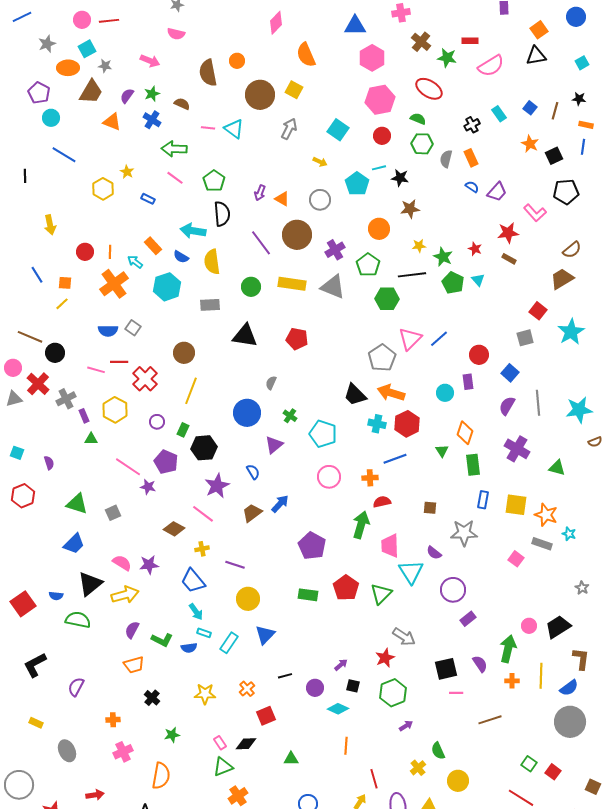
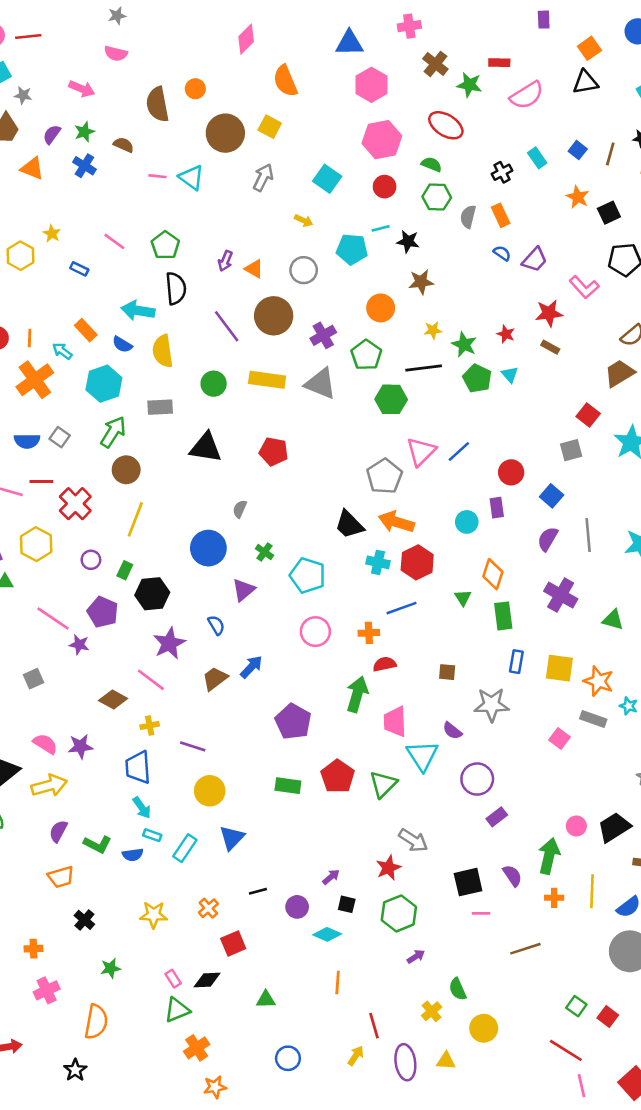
green arrow: (174, 149) -> (113, 432), moved, turned 120
cyan pentagon: (357, 184) -> (352, 249), turned -30
blue trapezoid: (193, 581) -> (138, 767), turned 36

